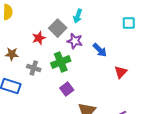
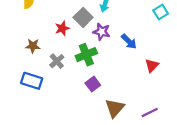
cyan square: (129, 23) -> (161, 12), turned -32
gray cross: (34, 68) -> (57, 61), turned 32

